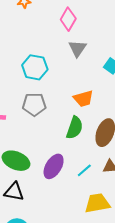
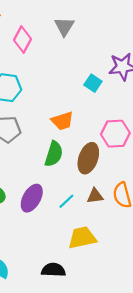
pink diamond: (68, 19) -> (22, 40), moved
gray triangle: (78, 48) -> (64, 26), moved

